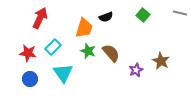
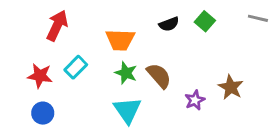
black semicircle: (106, 17) -> (169, 24), moved
orange trapezoid: (84, 28) -> (120, 40), turned 75
cyan triangle: (63, 73) -> (127, 110), moved

